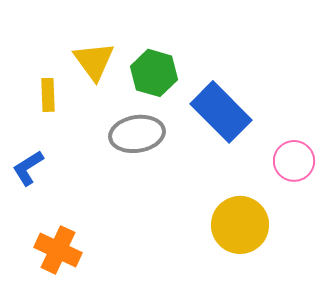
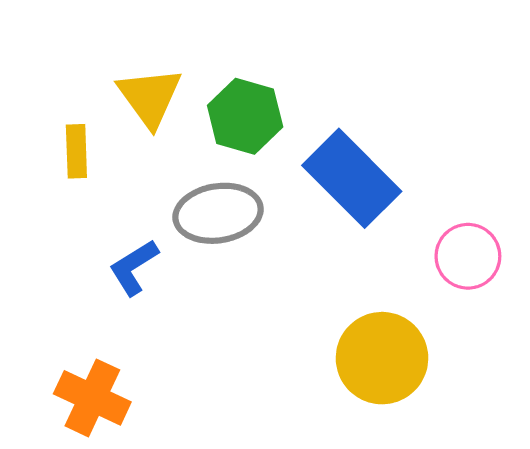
blue L-shape: (28, 168) -> (134, 267), moved

